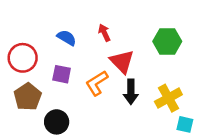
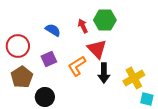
green hexagon: (167, 41) -> (105, 20), moved
purple square: (62, 74) -> (49, 59), turned -35

